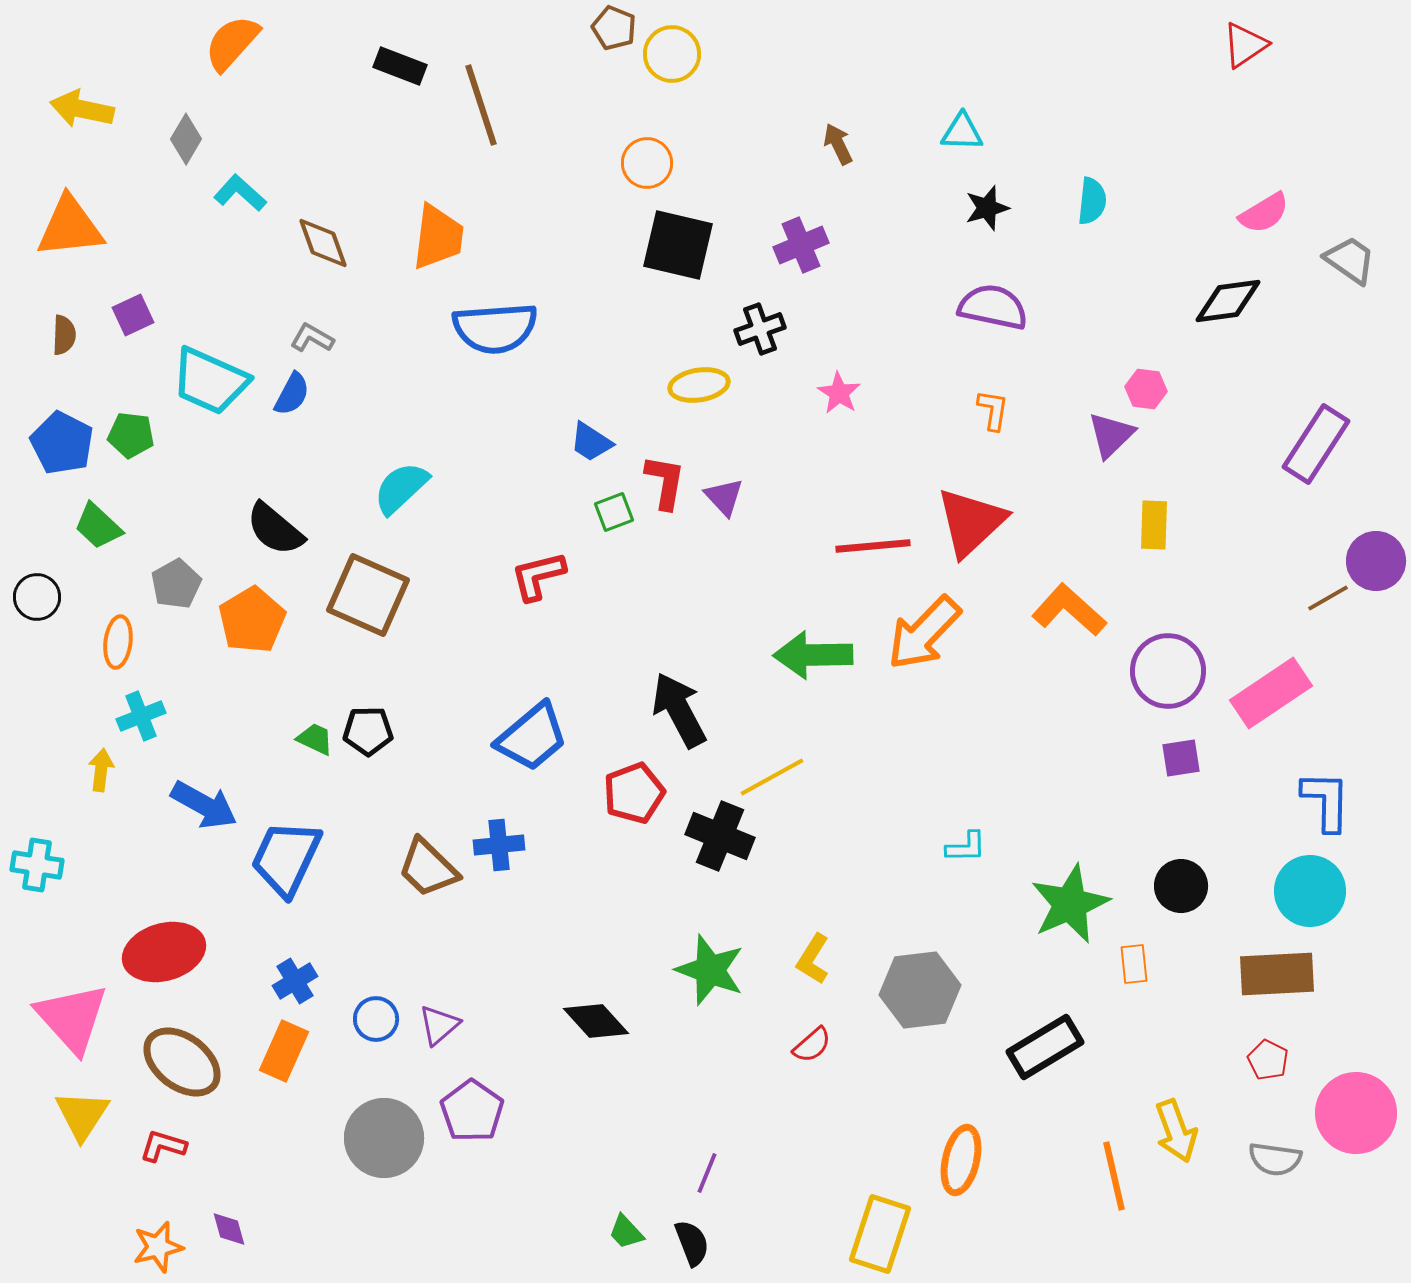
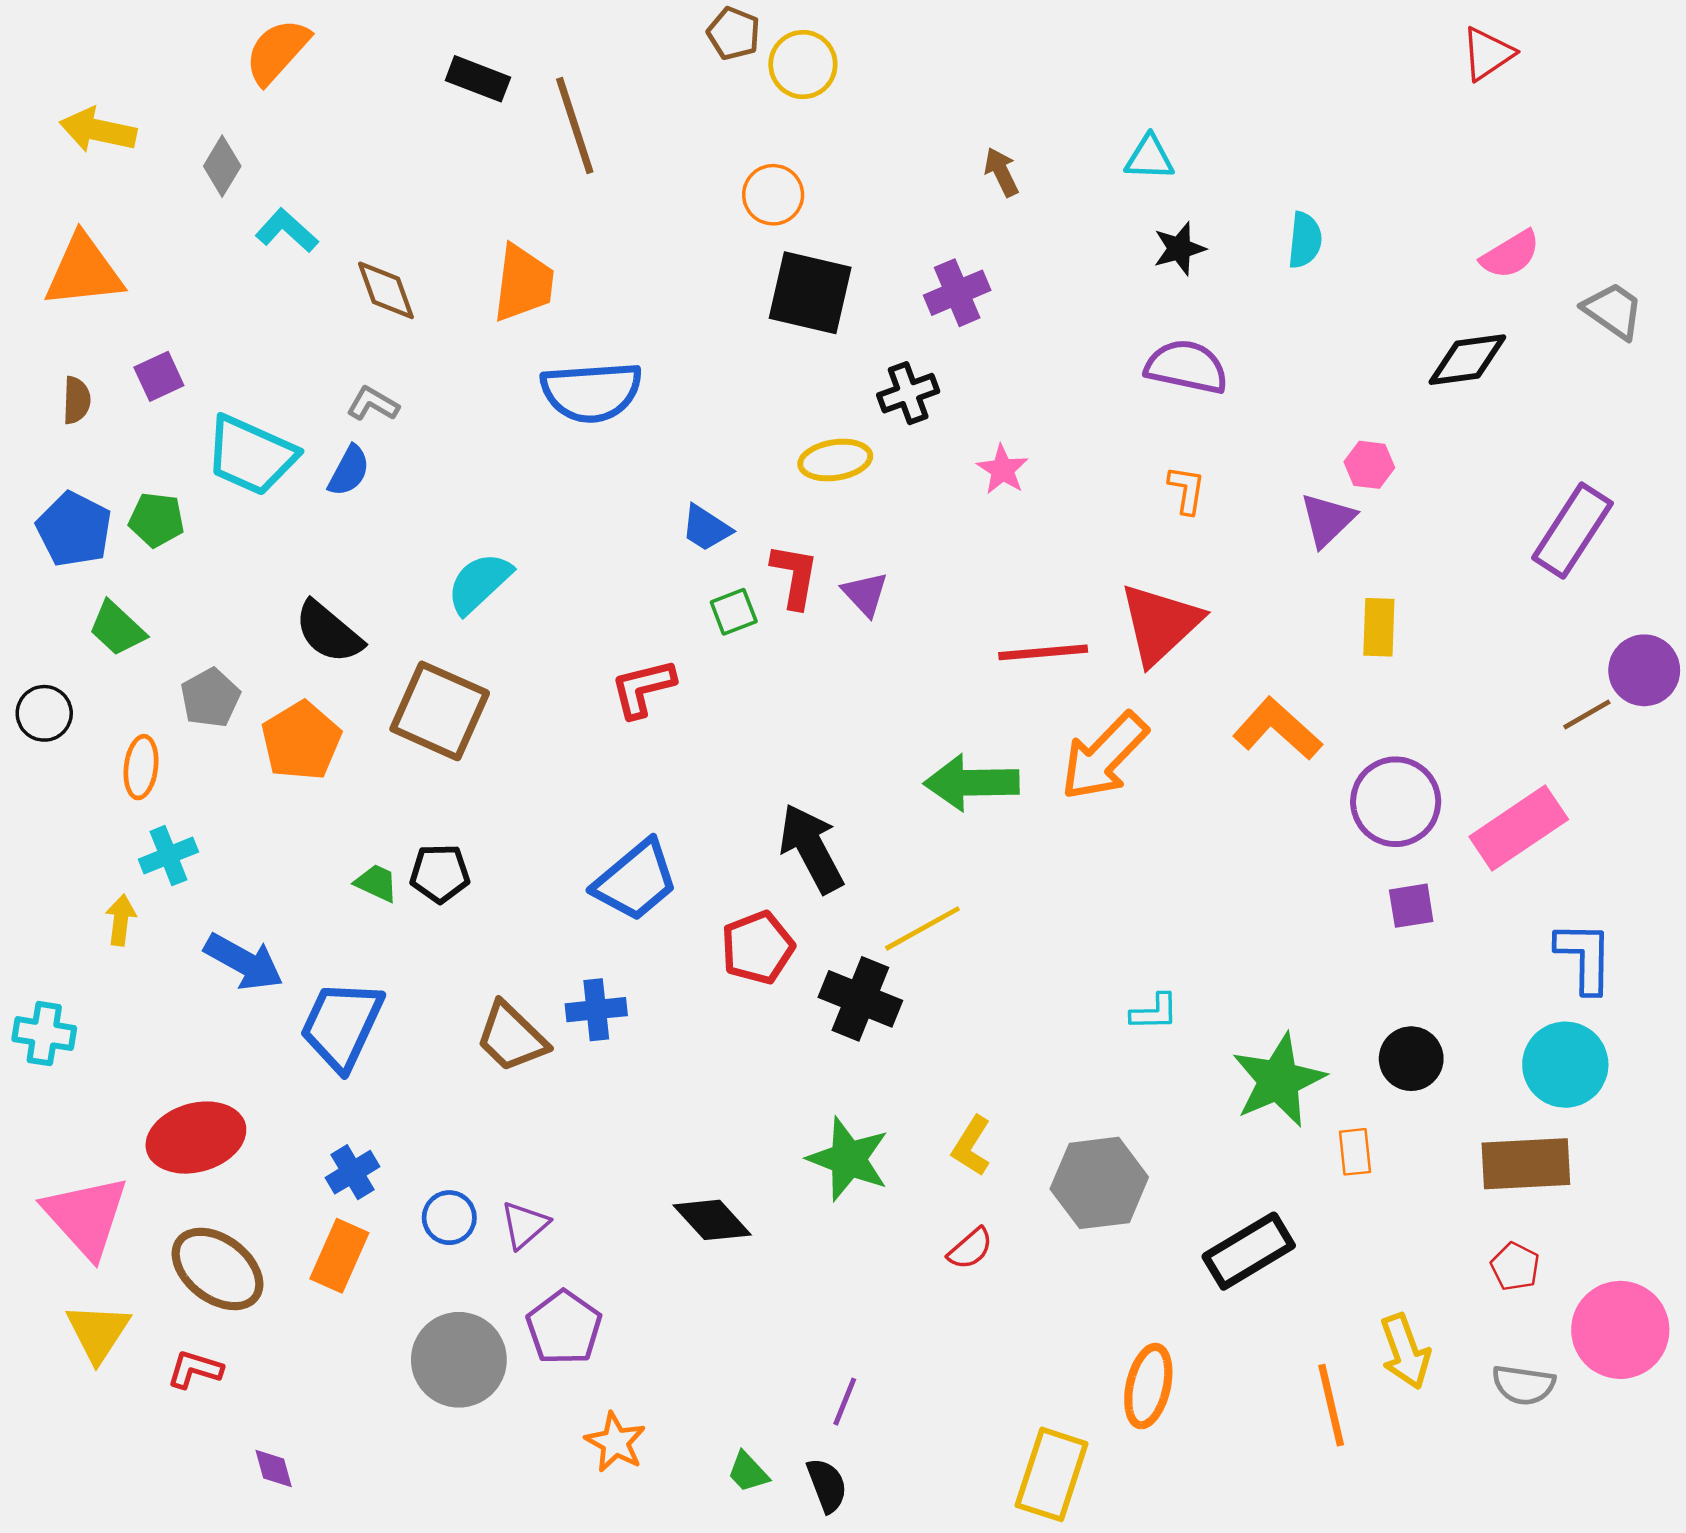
orange star: (158, 1247) -> (615, 1442), moved, turned -30

